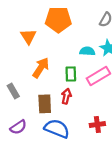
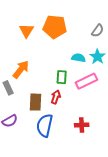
orange triangle: (28, 36) -> (27, 31), moved
orange arrow: (41, 68) -> (21, 69), moved
blue semicircle: (57, 129) -> (45, 125), turned -105

